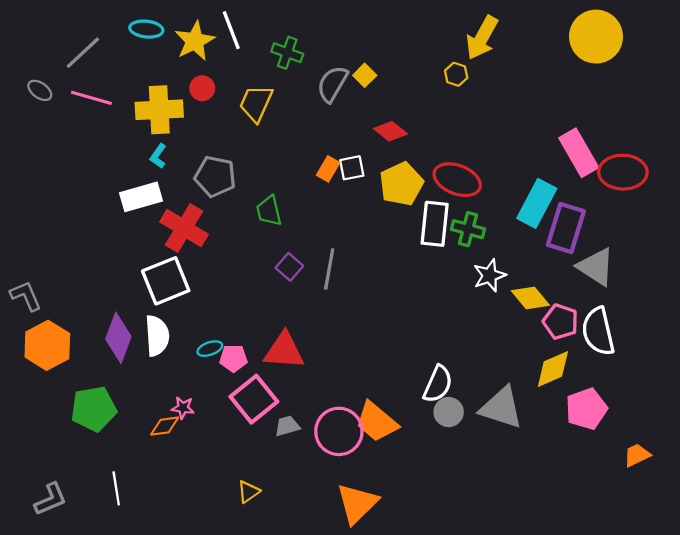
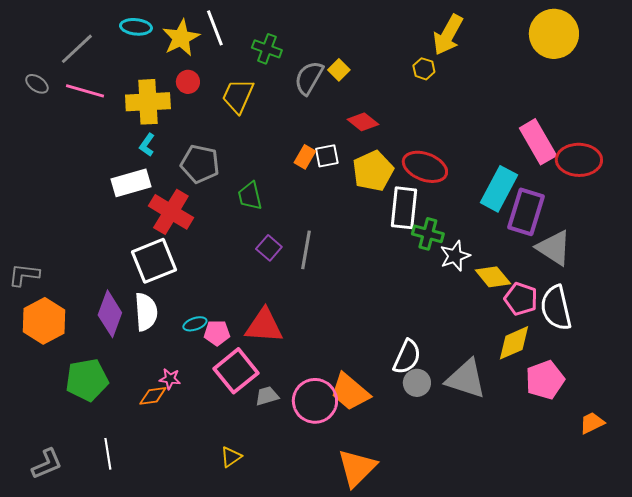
green cross: (468, 229) -> (428, 234), moved
gray L-shape: (26, 296) -> (24, 275), turned -60
orange triangle: (357, 503) -> (357, 468), moved

